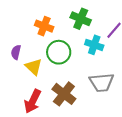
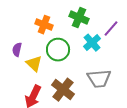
cyan cross: (94, 45) -> (92, 43), turned 30

